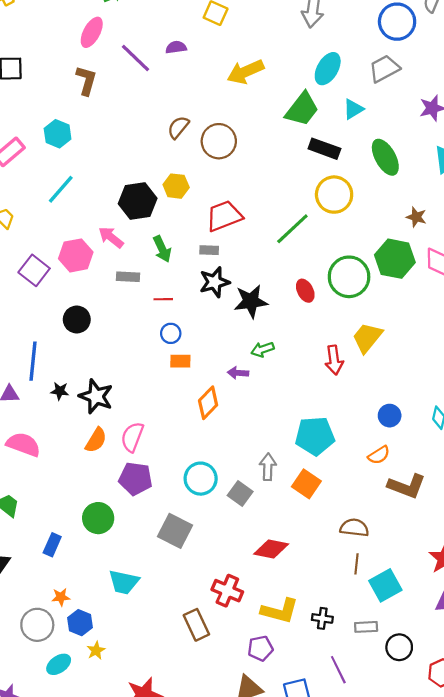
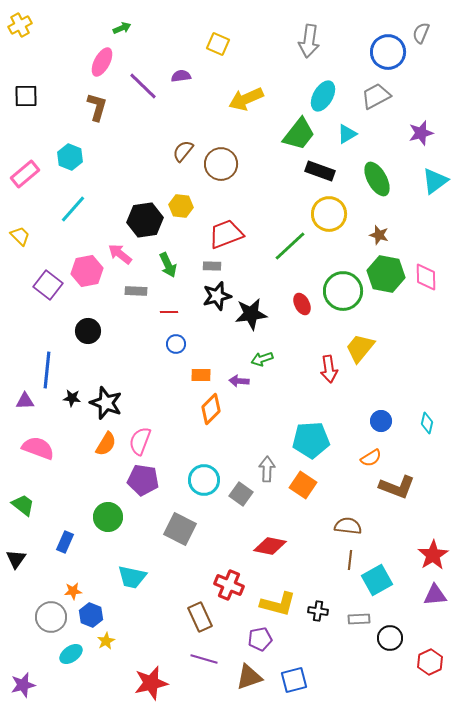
brown star: (416, 217) -> (379, 235), moved
orange rectangle: (180, 361) -> (201, 375), moved
purple line: (338, 670) -> (204, 659), moved, turned -48

